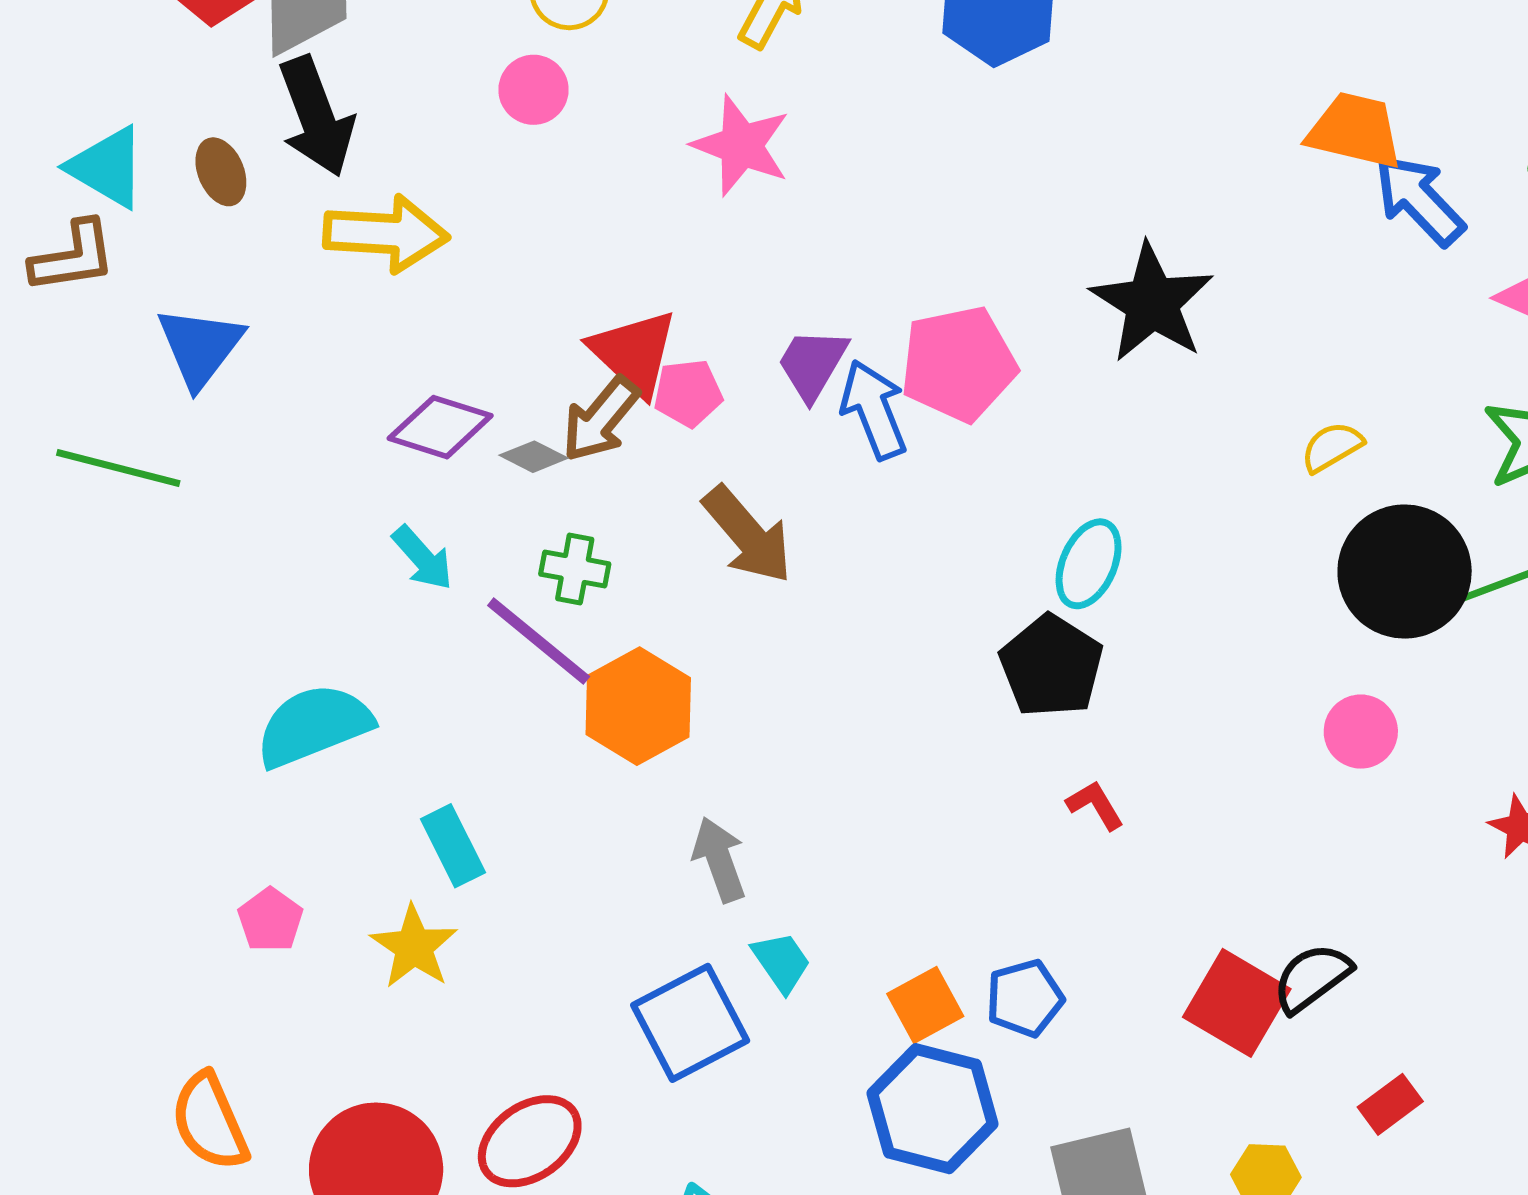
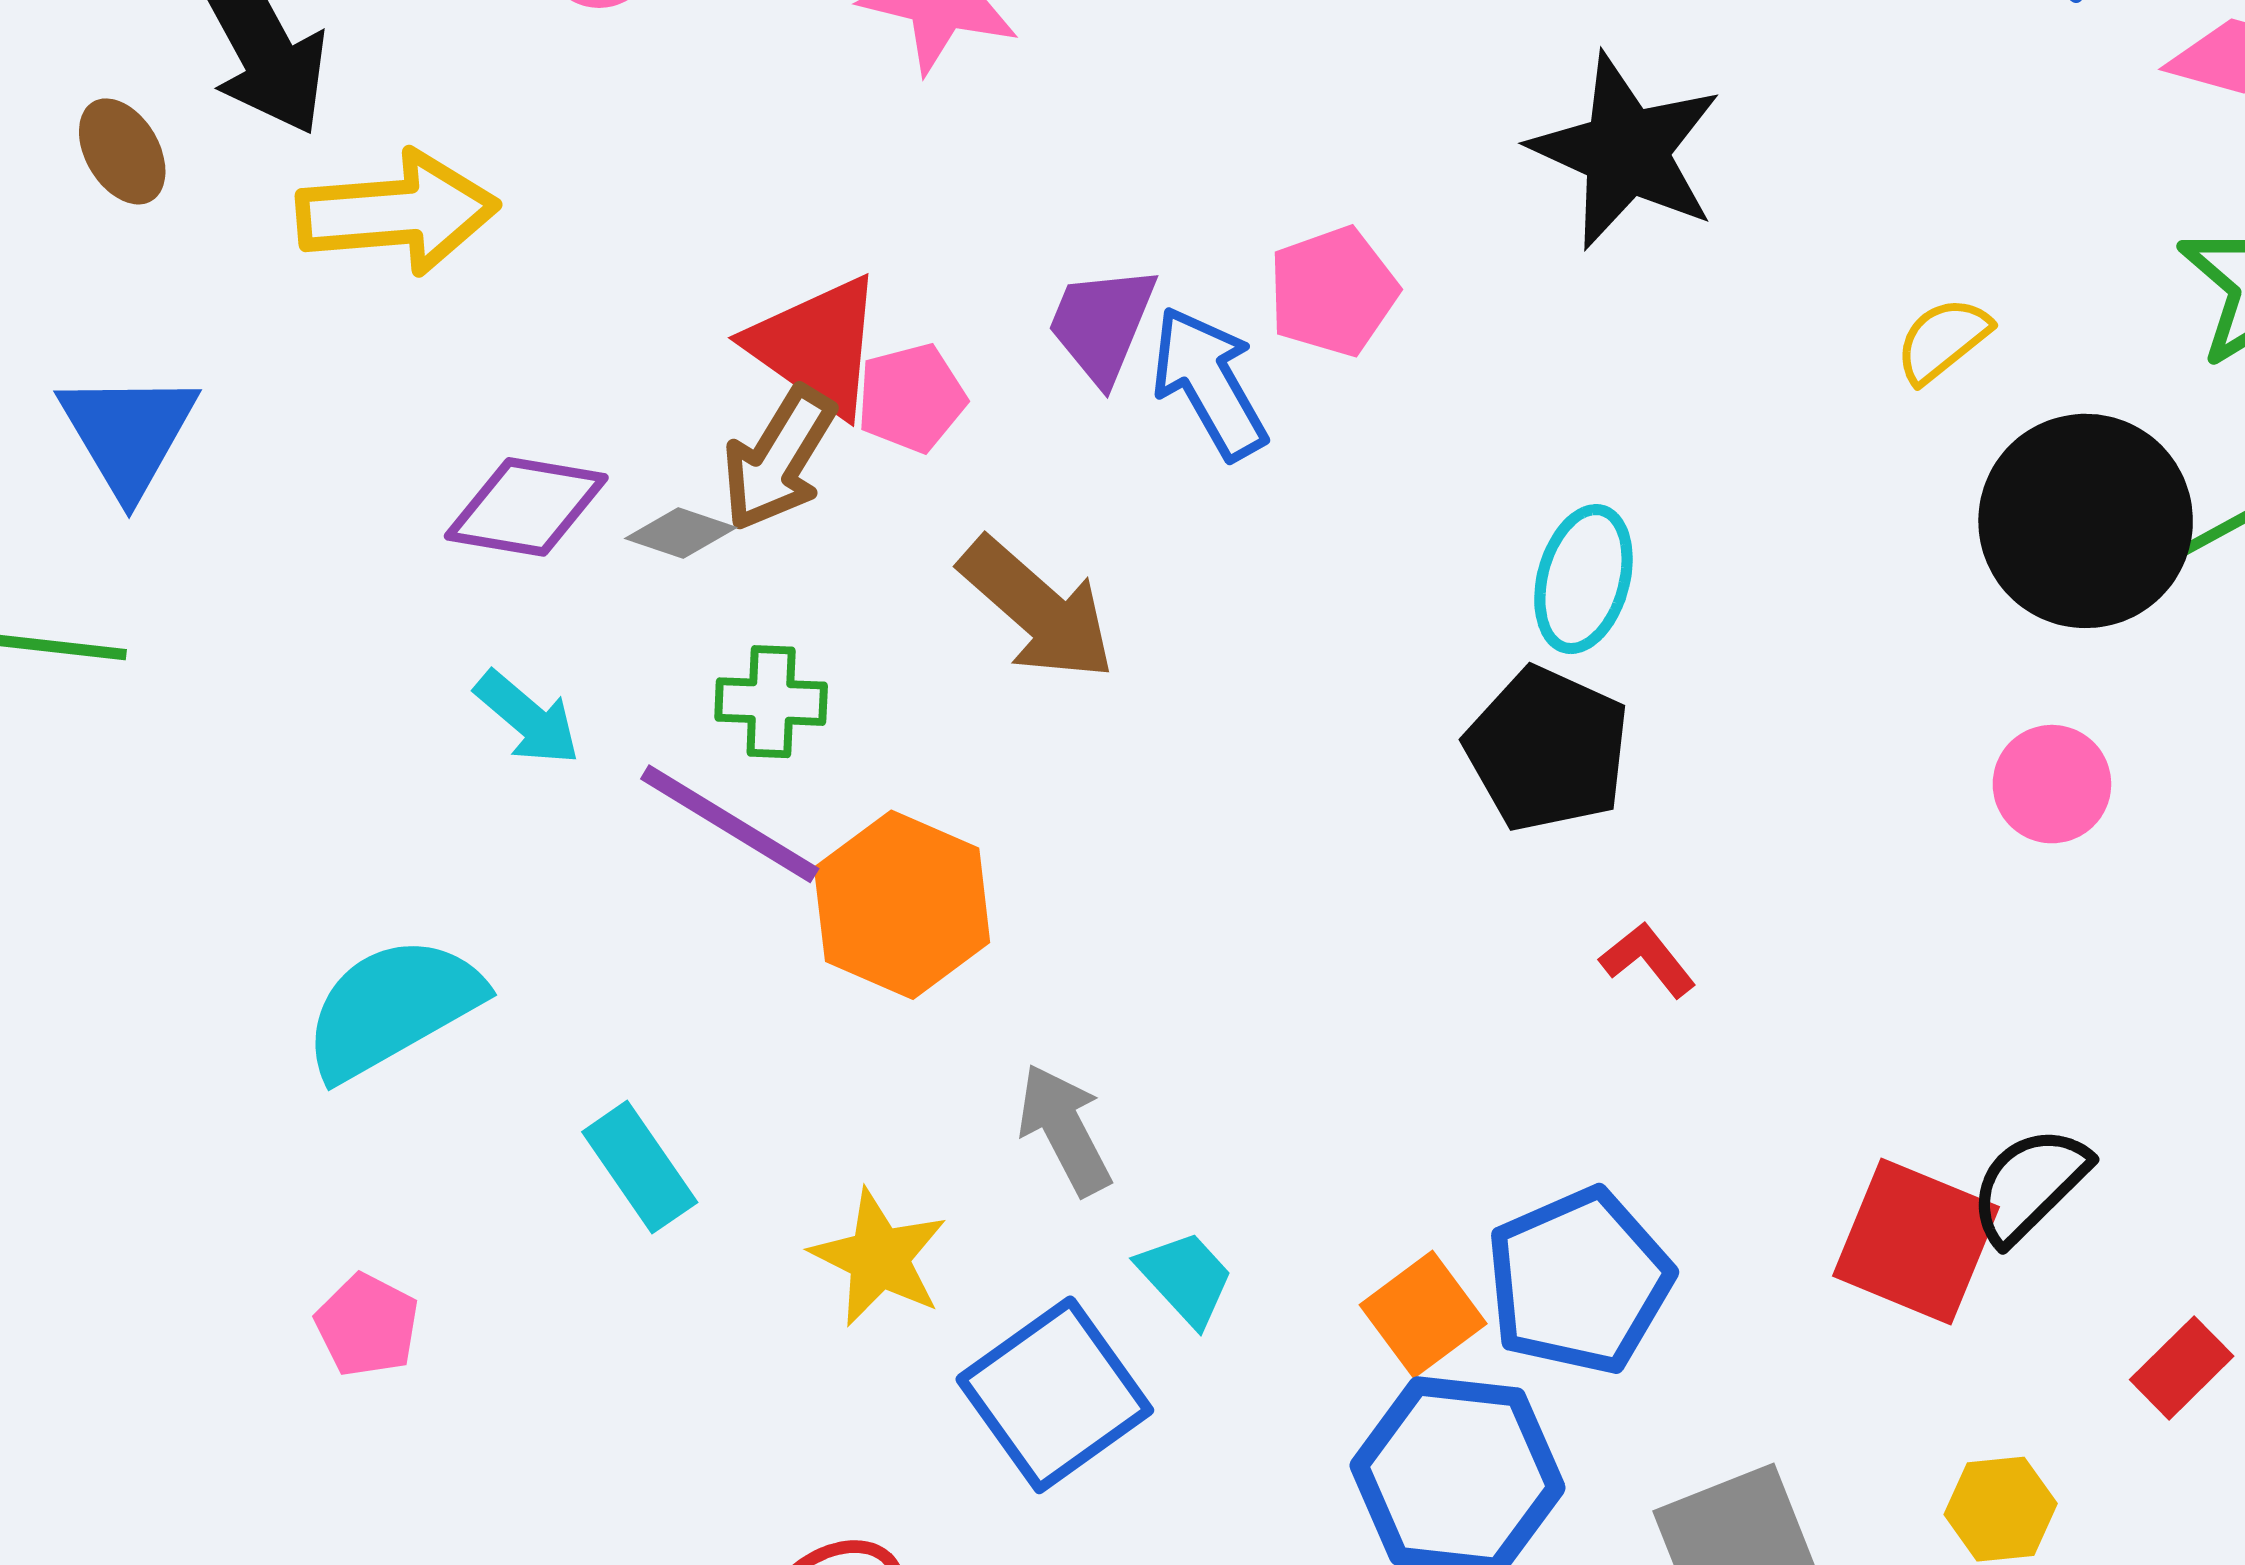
pink pentagon: (958, 364) -> (1333, 291), size x0.7
yellow star: (414, 947) -> (879, 1258), moved
blue pentagon: (1025, 998) -> (1579, 1281), size x1.5

